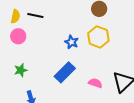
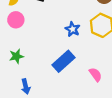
pink semicircle: (95, 83) -> (96, 75), turned 32

